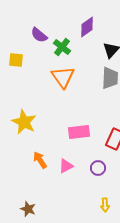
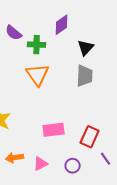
green cross: (62, 47) -> (37, 45), turned -36
orange arrow: (40, 160) -> (15, 158), turned -66

